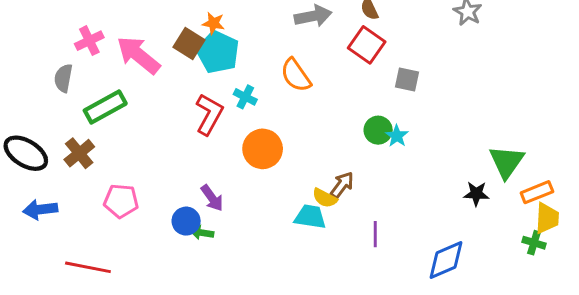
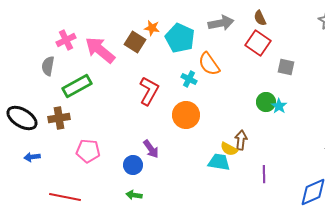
cyan pentagon: (218, 52) -> (180, 38), moved
cyan cross: (245, 97) -> (189, 79), moved
brown cross: (79, 153) -> (59, 118), turned 30
brown arrow: (342, 185) -> (241, 140), turned -30
blue arrow: (40, 210) -> (32, 157), size x0.7
green arrow: (202, 233) -> (134, 195), moved

